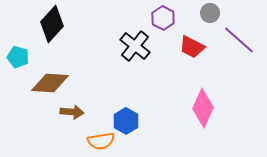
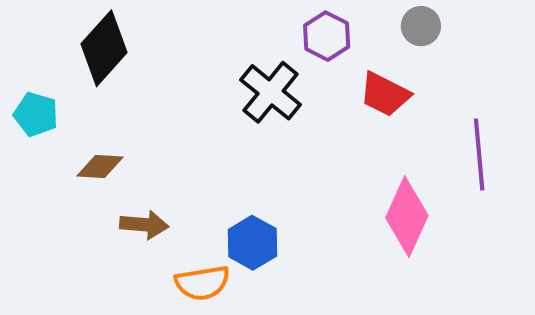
purple line: (239, 40) -> (479, 154), moved, turned 44
brown diamond: (50, 83) -> (100, 166), size x0.6

